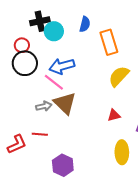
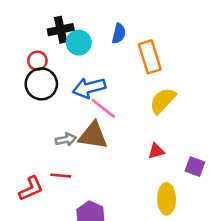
pink line: (54, 82) -> (103, 108), moved
brown triangle: (65, 103) -> (93, 136), turned -35

